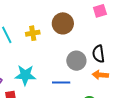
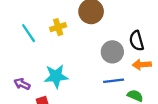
blue line: (61, 82) -> (114, 81), moved

